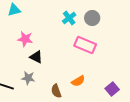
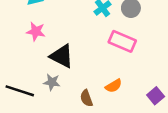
pink star: (25, 39) -> (36, 31), moved
black triangle: (36, 57) -> (62, 56), size x1.5

